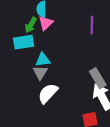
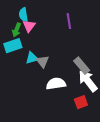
gray triangle: (40, 72) -> (43, 61), moved
white semicircle: (48, 93) -> (56, 84), moved, turned 48

